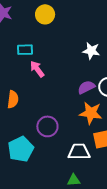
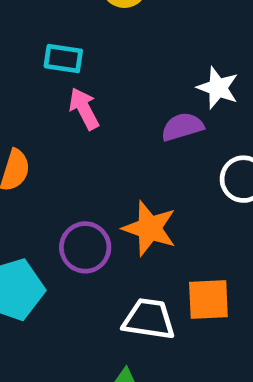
purple semicircle: (86, 87) -> (182, 127), moved
orange star: (91, 113) -> (149, 228), moved

